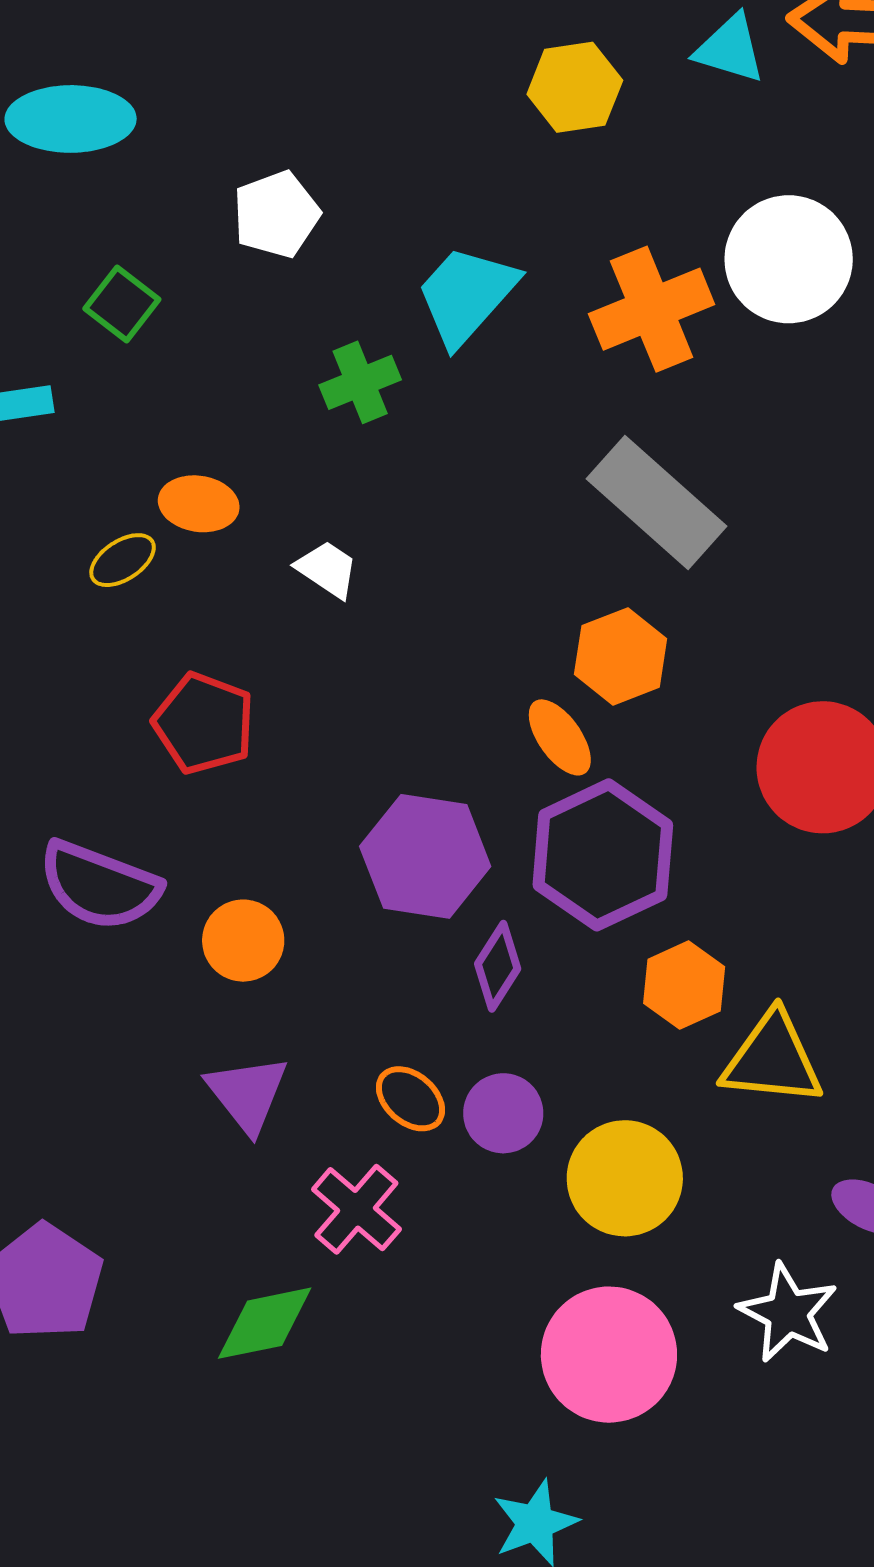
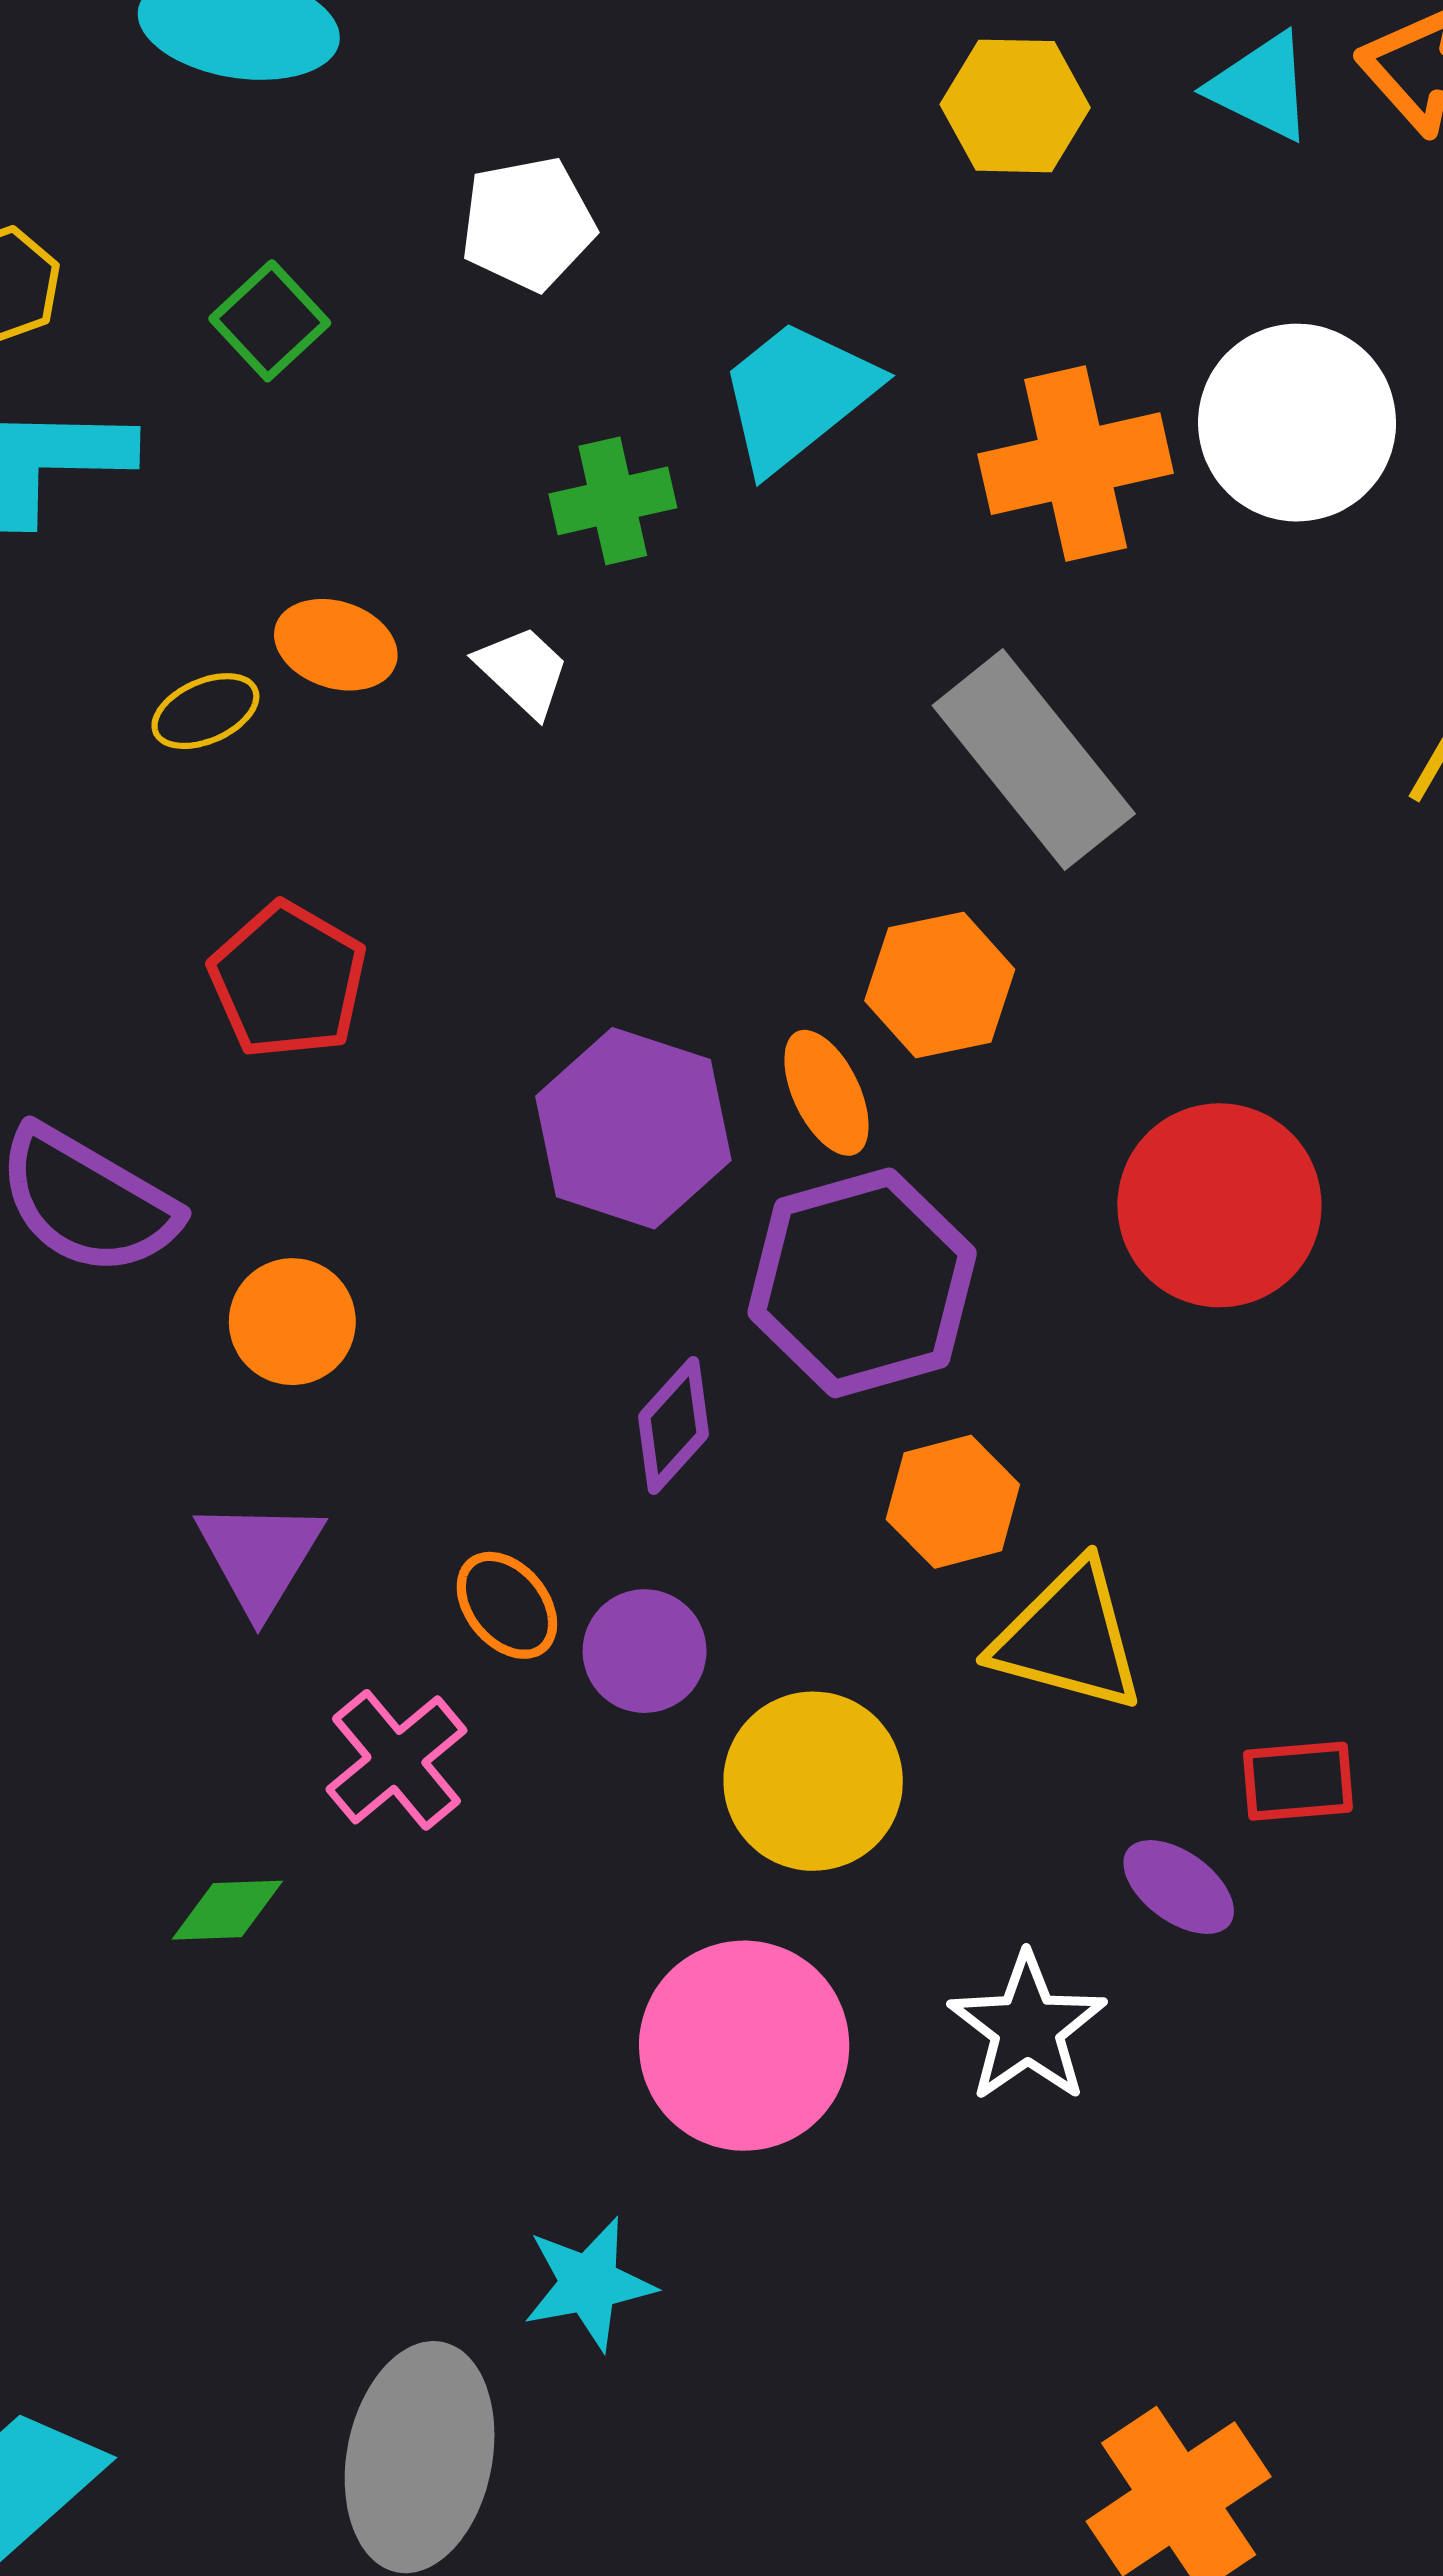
white trapezoid: (327, 569) -> (523, 671), moved
purple hexagon: (425, 856) -> (633, 1128), moved
green diamond: (265, 1323) -> (227, 1910), size x0.7

